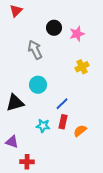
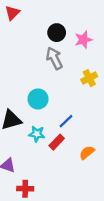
gray arrow: (35, 50) -> (54, 58), moved
red rectangle: (63, 122) -> (57, 142), moved, turned 32
cyan star: (43, 126) -> (37, 134), moved

